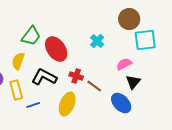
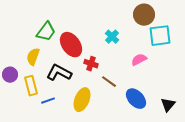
red cross: (76, 76) -> (91, 64), moved
black triangle: (133, 82) -> (168, 105), moved

